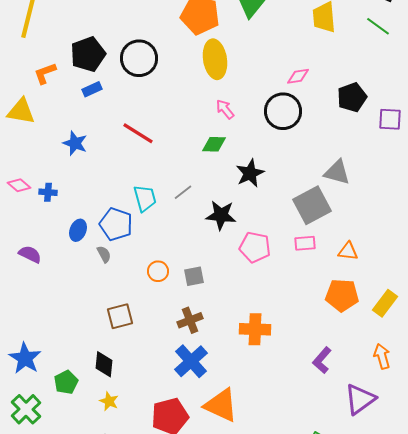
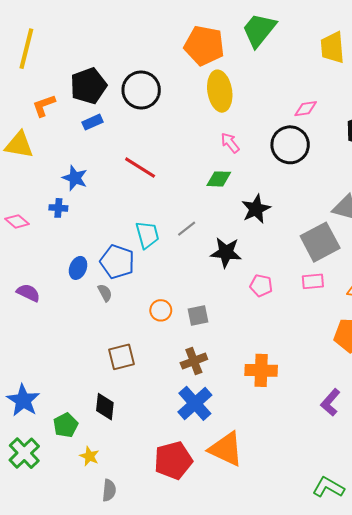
blue cross: (48, 192) -> (58, 208), moved
pink pentagon: (255, 247) -> (261, 286), size x0.7
yellow star: (109, 401) -> (89, 456), moved

